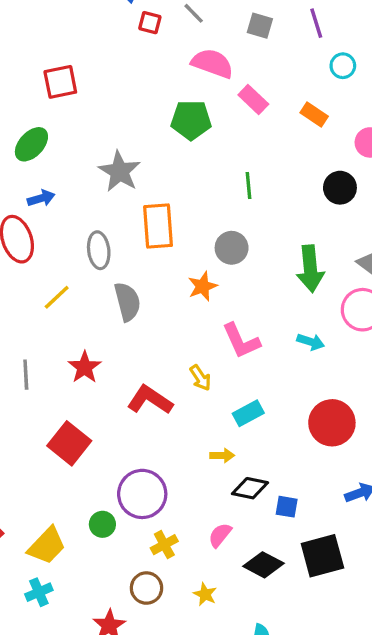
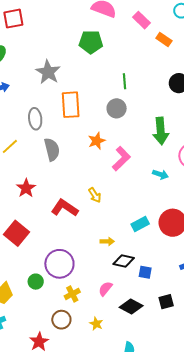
pink rectangle: (253, 100) -> (142, 20), moved
gray circle: (232, 248) -> (117, 108), moved
pink L-shape: (241, 341) -> (121, 159), moved, turned -110
cyan rectangle: (248, 413) -> (140, 224), moved
black square: (322, 556) -> (166, 302), size x0.6

